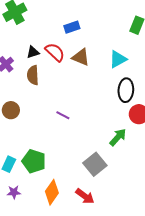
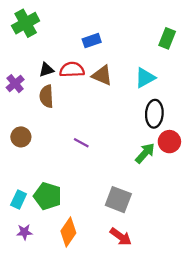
red semicircle: (55, 52) -> (72, 70), turned -45
green arrow: (118, 137) -> (145, 153), moved
gray square: (95, 164) -> (118, 200), turned -30
red arrow: (85, 196) -> (121, 237), moved

